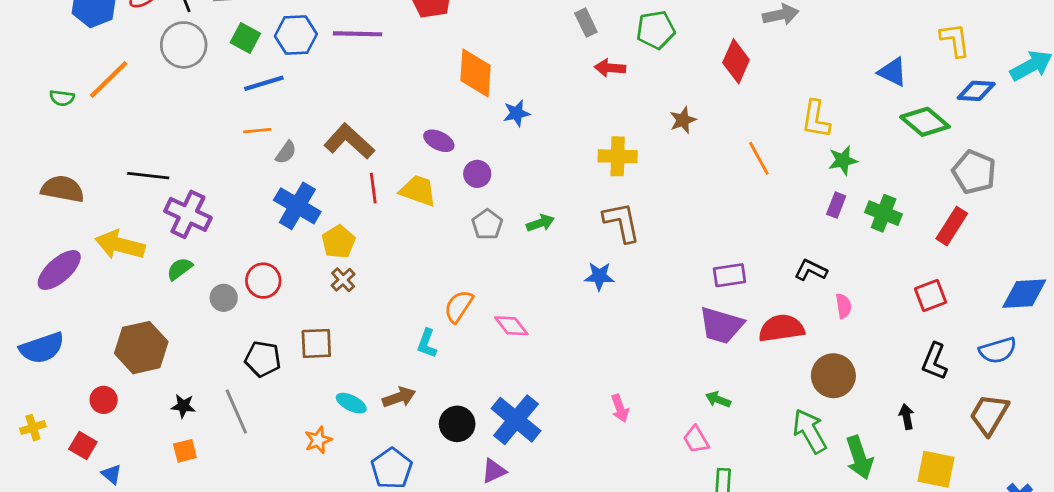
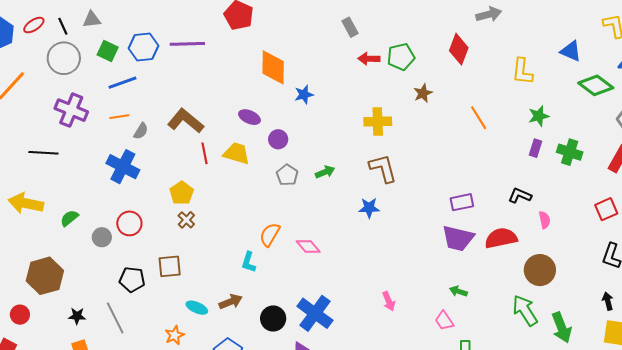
green pentagon: (656, 30) -> (401, 57), moved
yellow L-shape: (816, 119) -> (522, 71), moved
blue cross: (297, 206) -> (123, 167), moved
purple cross: (188, 214) -> (71, 110), moved
black arrow: (907, 417) -> (608, 301), moved

